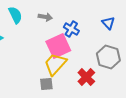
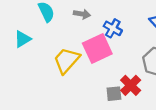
yellow trapezoid: (55, 64) -> (66, 60), moved
gray square: (46, 84) -> (114, 94), moved

